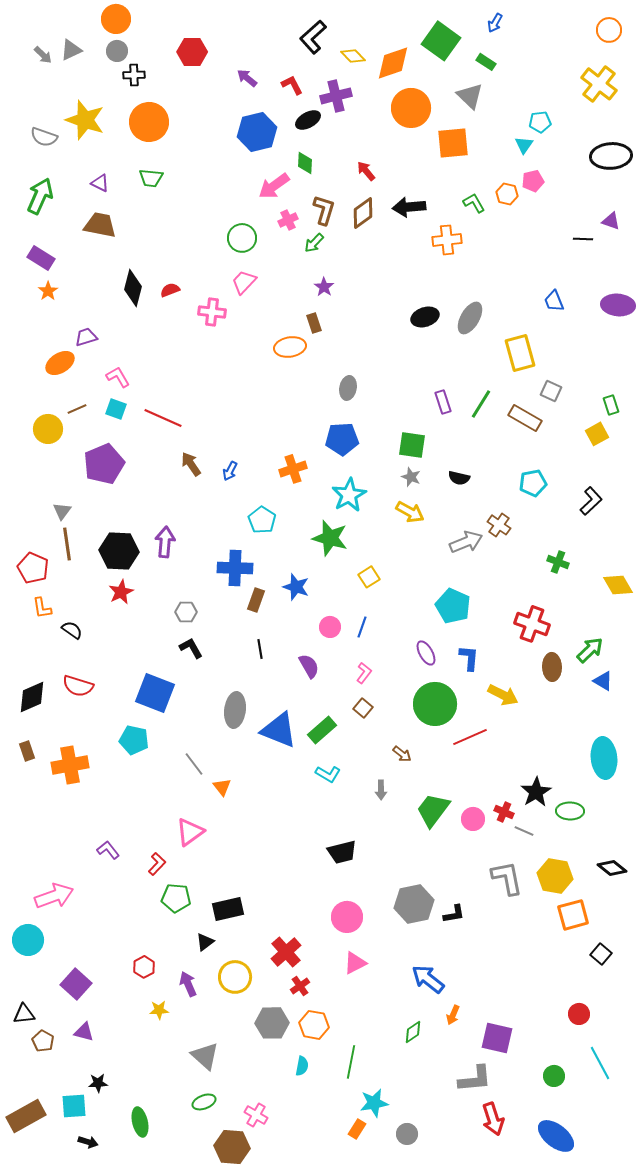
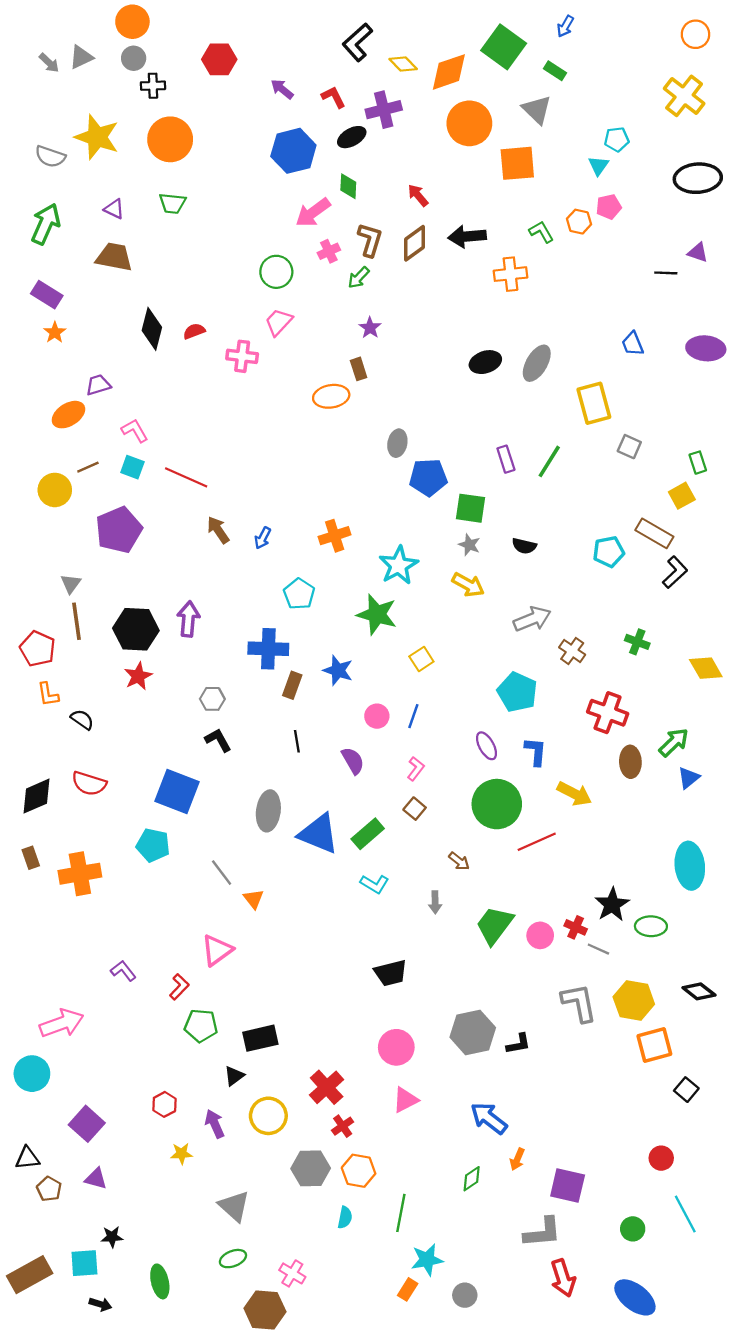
brown rectangle: (525, 418) -> (654, 533), moved
blue pentagon: (342, 439) -> (428, 477), moved
brown cross: (499, 525) -> (572, 651), moved
blue triangle: (603, 681) -> (689, 778), turned 50

